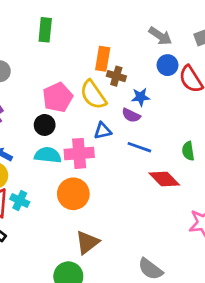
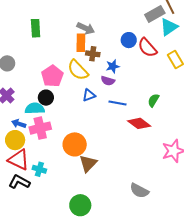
gray arrow: (160, 36) -> (86, 28), moved
green semicircle: (188, 151) -> (153, 100), turned 48
pink cross: (79, 153) -> (40, 128), moved
cyan semicircle: (48, 155) -> (35, 108), moved
cyan cross: (20, 201) -> (39, 169), moved
brown triangle: (87, 242) -> (88, 164), moved

